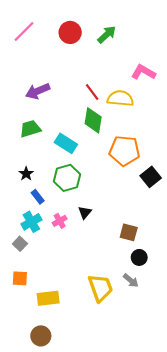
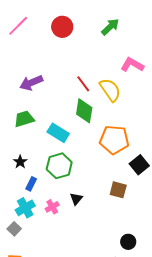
green arrow: (107, 35) -> (110, 27), moved
yellow semicircle: (120, 98) -> (110, 90), turned 50
blue rectangle: (38, 197) -> (31, 184), turned 64
brown square: (129, 232) -> (118, 190), moved

